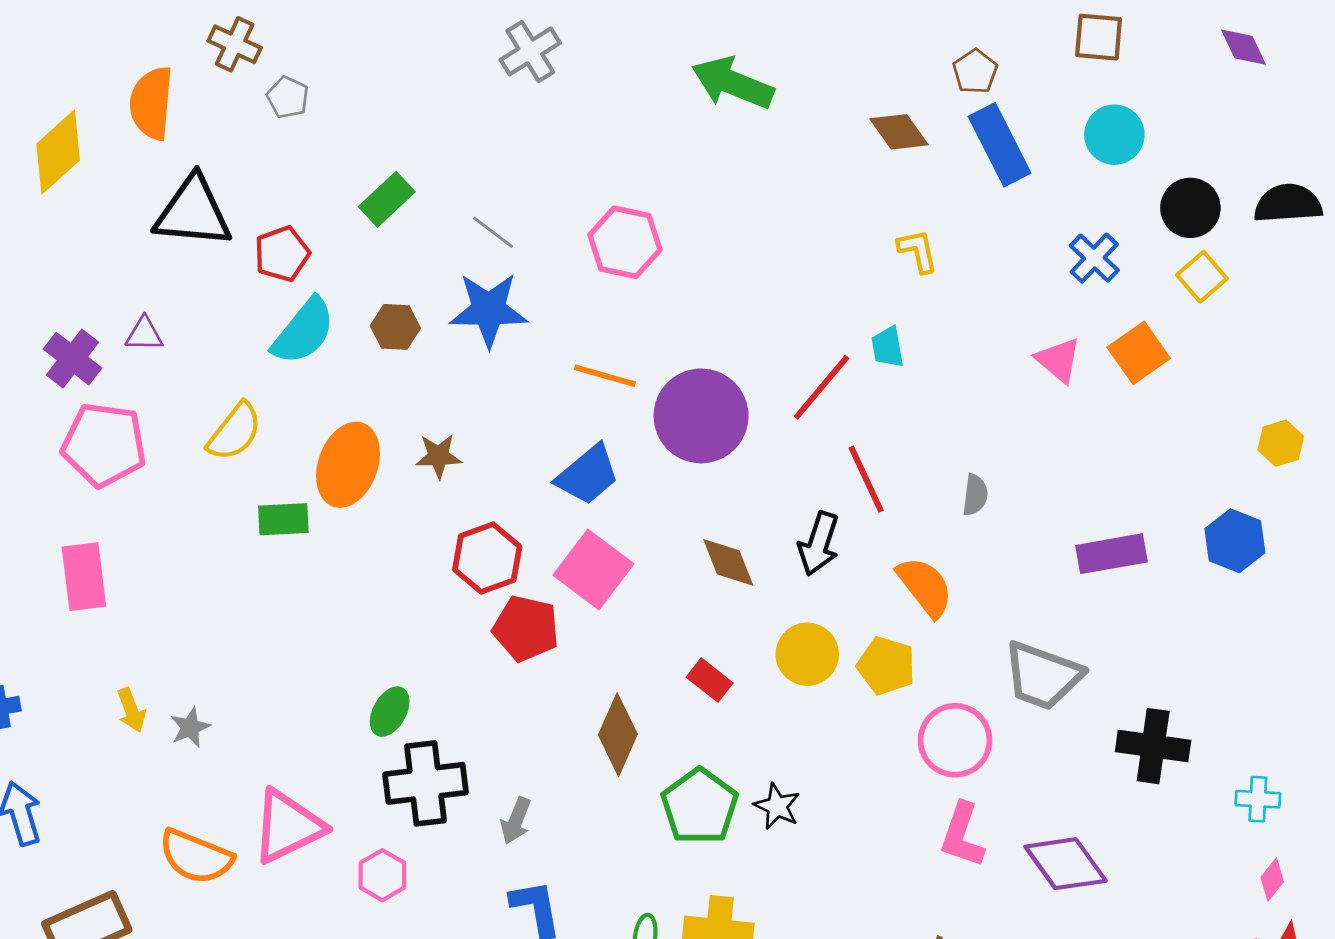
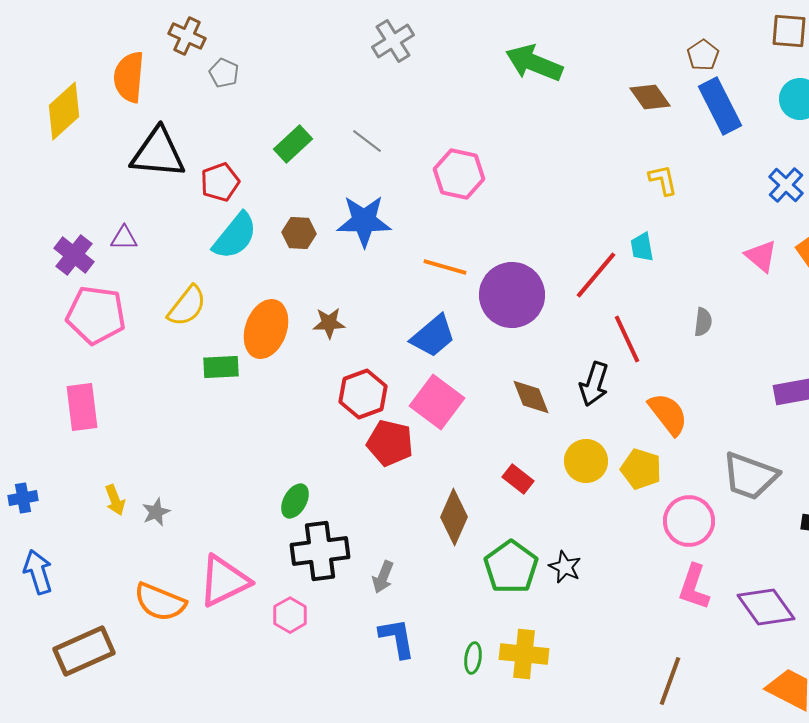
gray line: (493, 232) -> (367, 141), moved
gray semicircle: (975, 495) -> (703, 322), moved

